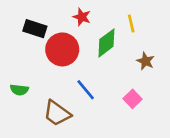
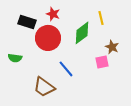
red star: (82, 17) -> (53, 14), moved
green semicircle: (19, 90) -> (15, 58), moved
pink square: (132, 99) -> (102, 62), moved, turned 32

